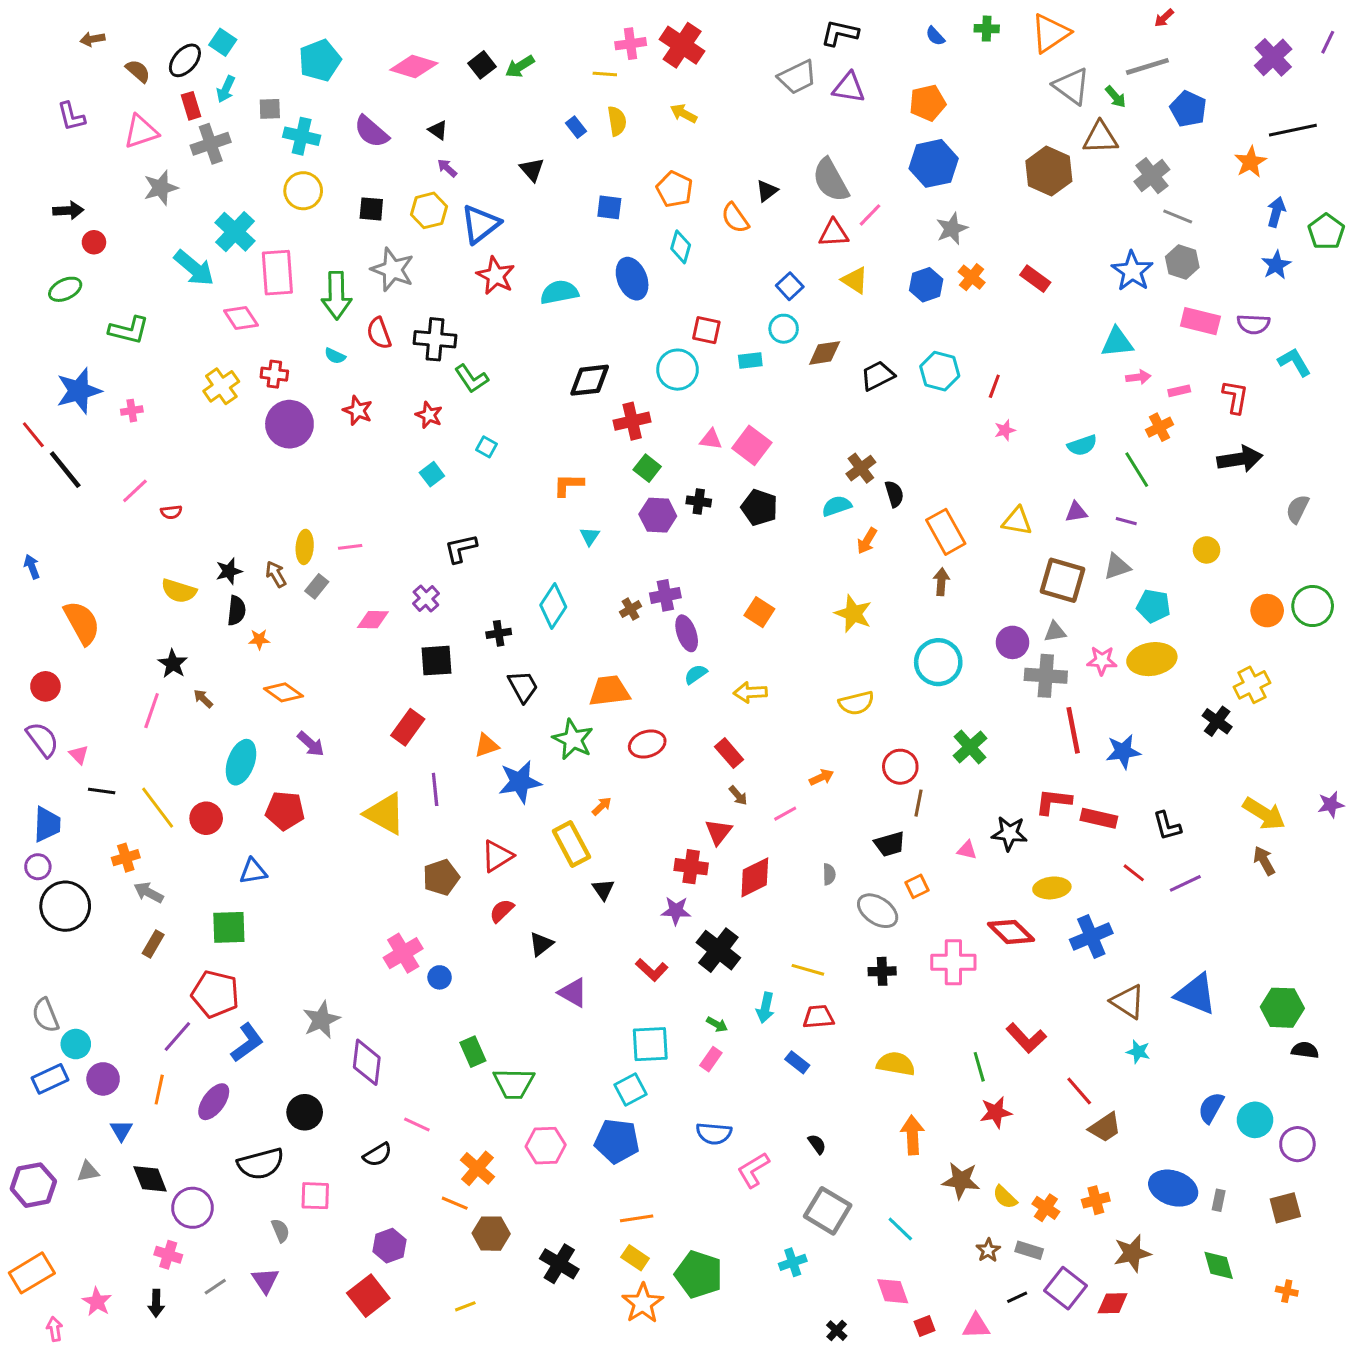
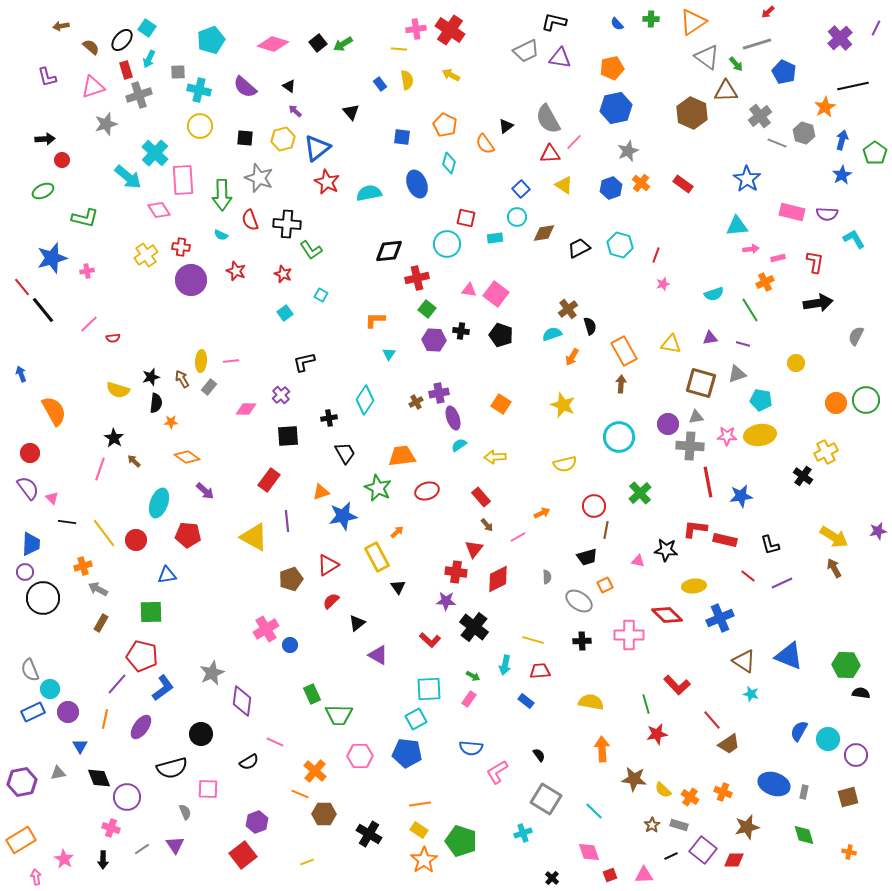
gray hexagon: (1182, 262) -> (804, 133), moved
orange cross: (1096, 1200) -> (723, 792), turned 36

